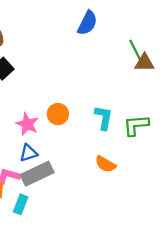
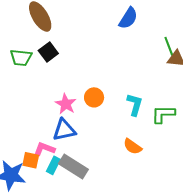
blue triangle: (28, 153) -> (64, 130), size x1.4
gray rectangle: (37, 174) -> (73, 166), moved, turned 52
cyan rectangle: (21, 204) -> (53, 165), moved

